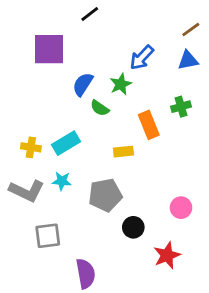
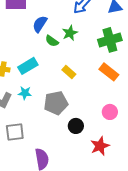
green star: (121, 84) -> (70, 33), moved
green cross: (181, 107) -> (110, 40), size x1.6
orange rectangle: (149, 125) -> (109, 72), moved, turned -30
yellow rectangle: (123, 152) -> (69, 72), turned 48

